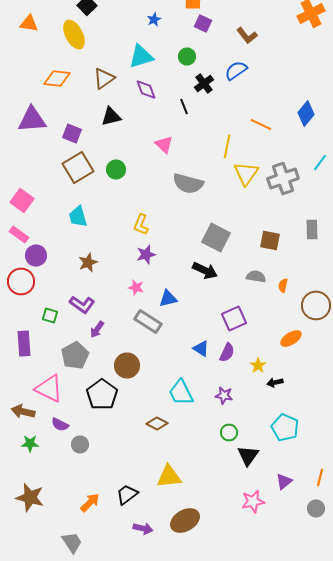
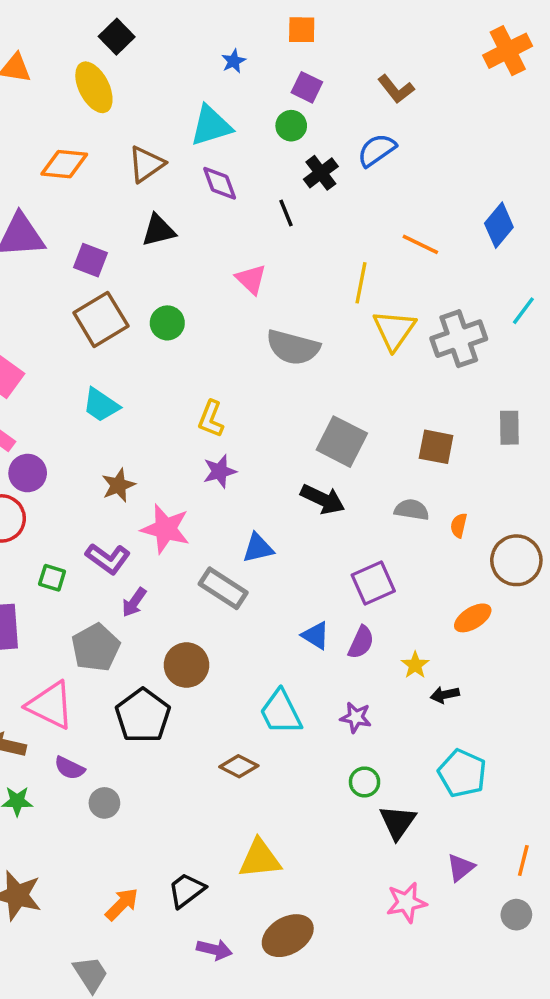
purple square: (203, 24) -> (307, 87), moved
cyan trapezoid: (78, 216) -> (101, 405), turned -40
pink star: (136, 288) -> (166, 529), moved, size x1.8

